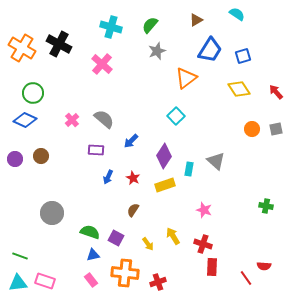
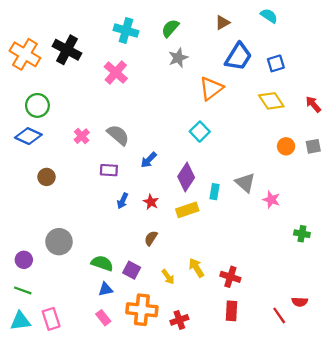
purple circle: (15, 159) -> (24, 260), moved
pink star: (204, 210) -> (271, 200), moved
red rectangle: (212, 267) -> (232, 311), moved
pink rectangle: (45, 281) -> (51, 319), turned 54

